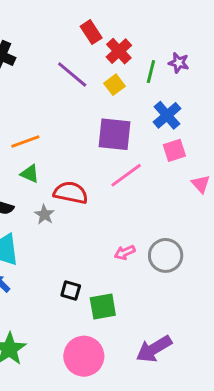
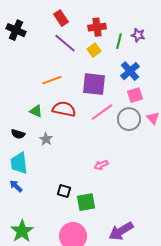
red rectangle: (91, 32) -> (61, 18), moved
red cross: (119, 51) -> (97, 27), turned 36
orange line: (25, 142) -> (52, 80), moved
red semicircle: (71, 193) -> (64, 109), moved
gray circle: (166, 255) -> (129, 119), moved

